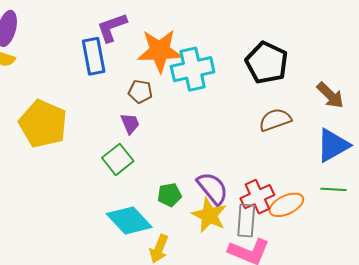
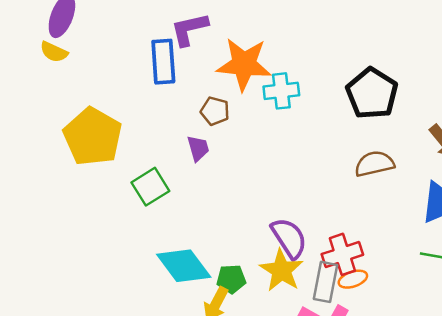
cyan cross: (193, 69) -> (281, 91), size x0.7
green square: (118, 159) -> (150, 187), moved
green pentagon: (169, 195) -> (231, 279), moved
orange ellipse: (286, 205) -> (353, 279), moved, size x0.7

